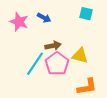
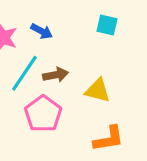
cyan line: (35, 64) -> (24, 73), moved
pink pentagon: (57, 64) -> (43, 114), moved

